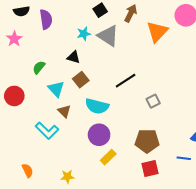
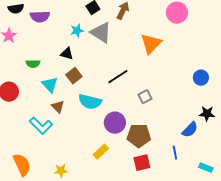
purple semicircle: (46, 19) -> (40, 17), turned 96
orange triangle: (157, 32) -> (151, 44), moved
green semicircle: (39, 67) -> (33, 64), turned -128
purple circle: (99, 135) -> (115, 123), moved
blue line: (184, 158) -> (175, 153), turned 72
orange semicircle: (28, 170) -> (22, 165), size x1.6

